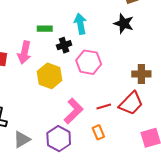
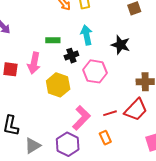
black star: (124, 24) -> (121, 45), moved

